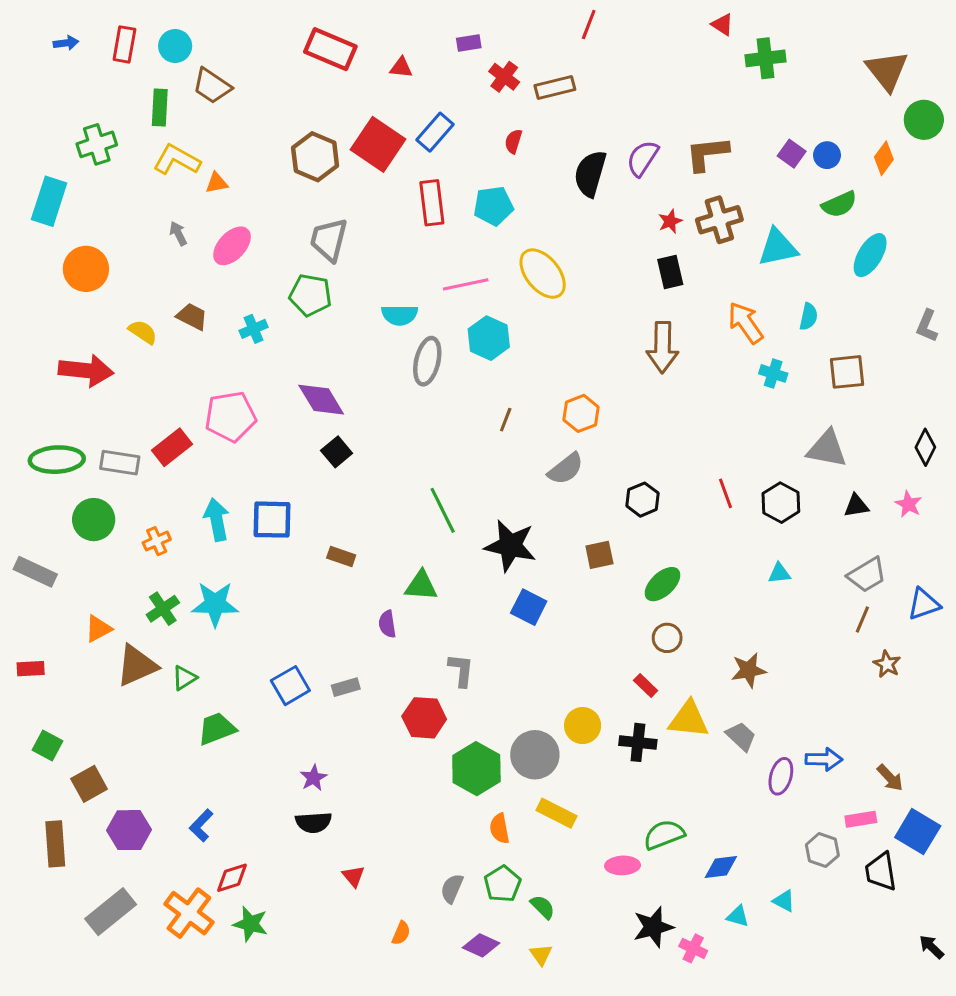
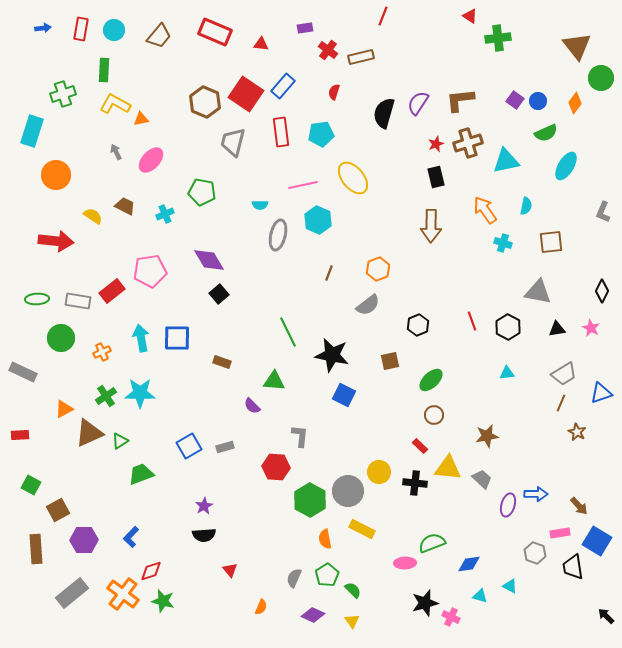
brown trapezoid: (212, 86) -> (159, 36), moved, turned -84
gray trapezoid: (329, 240) -> (233, 142), moved
cyan semicircle: (400, 315) -> (260, 205), size x0.7
green ellipse: (57, 460) -> (37, 299), size x0.7
purple semicircle: (387, 624) -> (252, 406), turned -36

